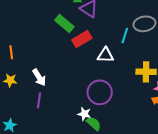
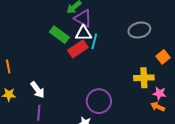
cyan line: (125, 36) -> (94, 41), moved
white triangle: (105, 55) -> (83, 33), moved

